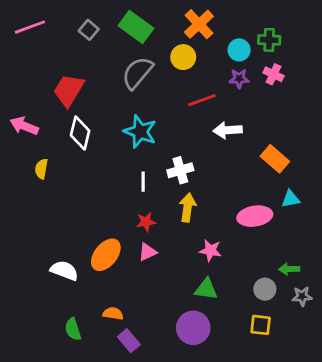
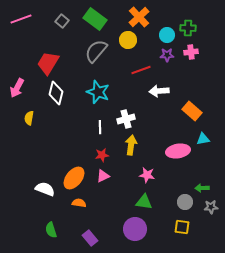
pink cross: (273, 74) -> (191, 52), turned -32
pink arrow: (24, 126) -> (17, 88), turned -84
orange semicircle: (113, 313) -> (79, 203), moved

